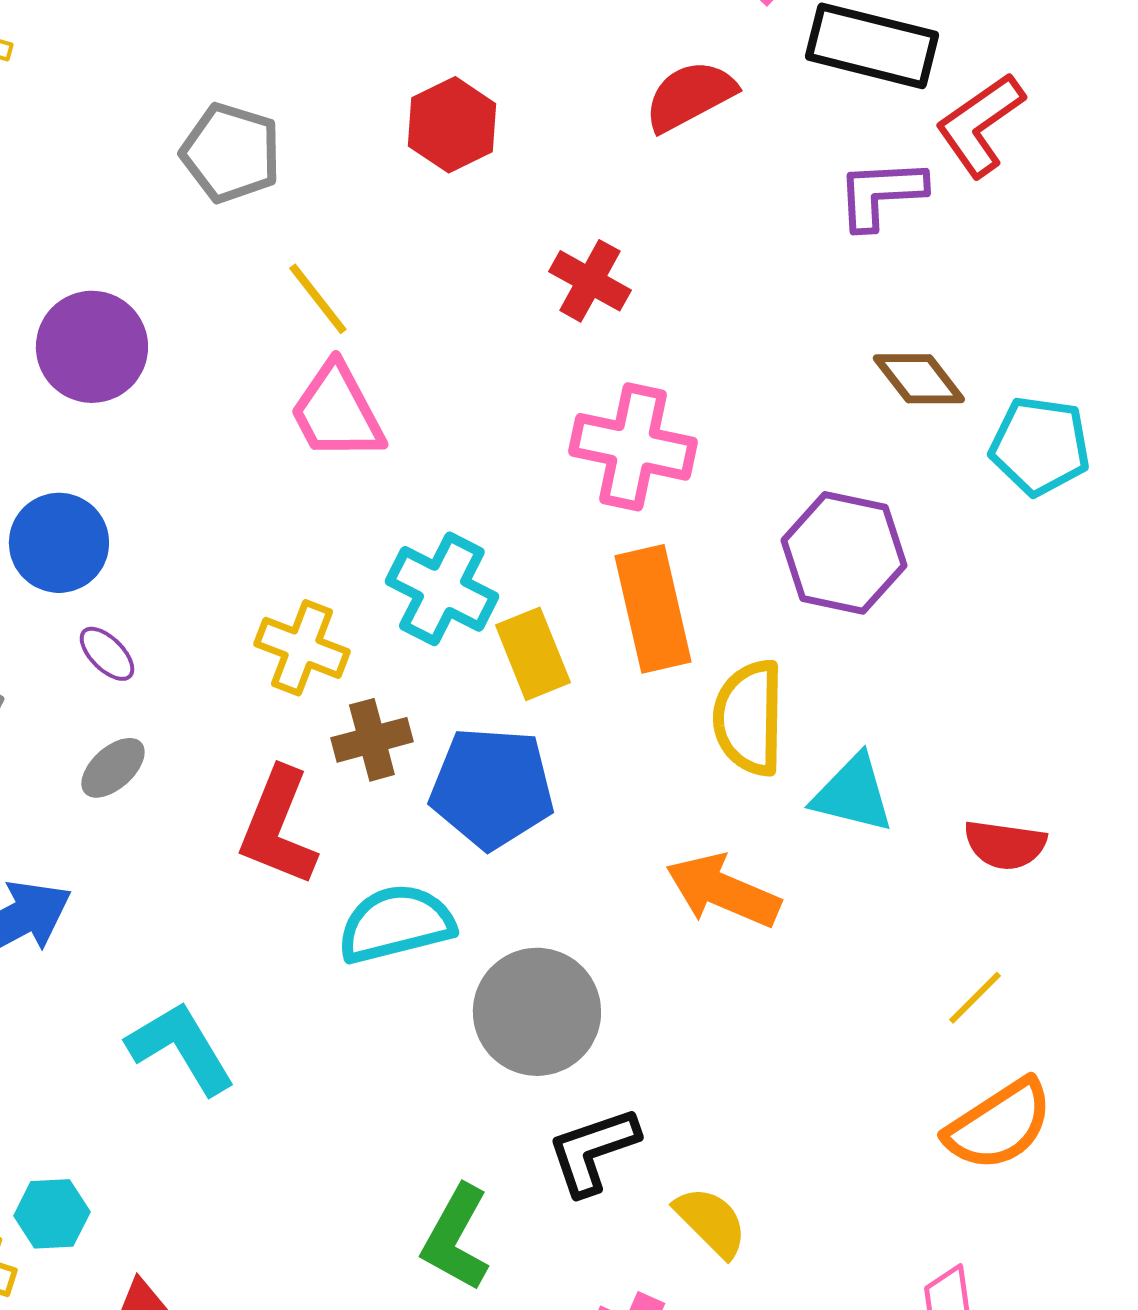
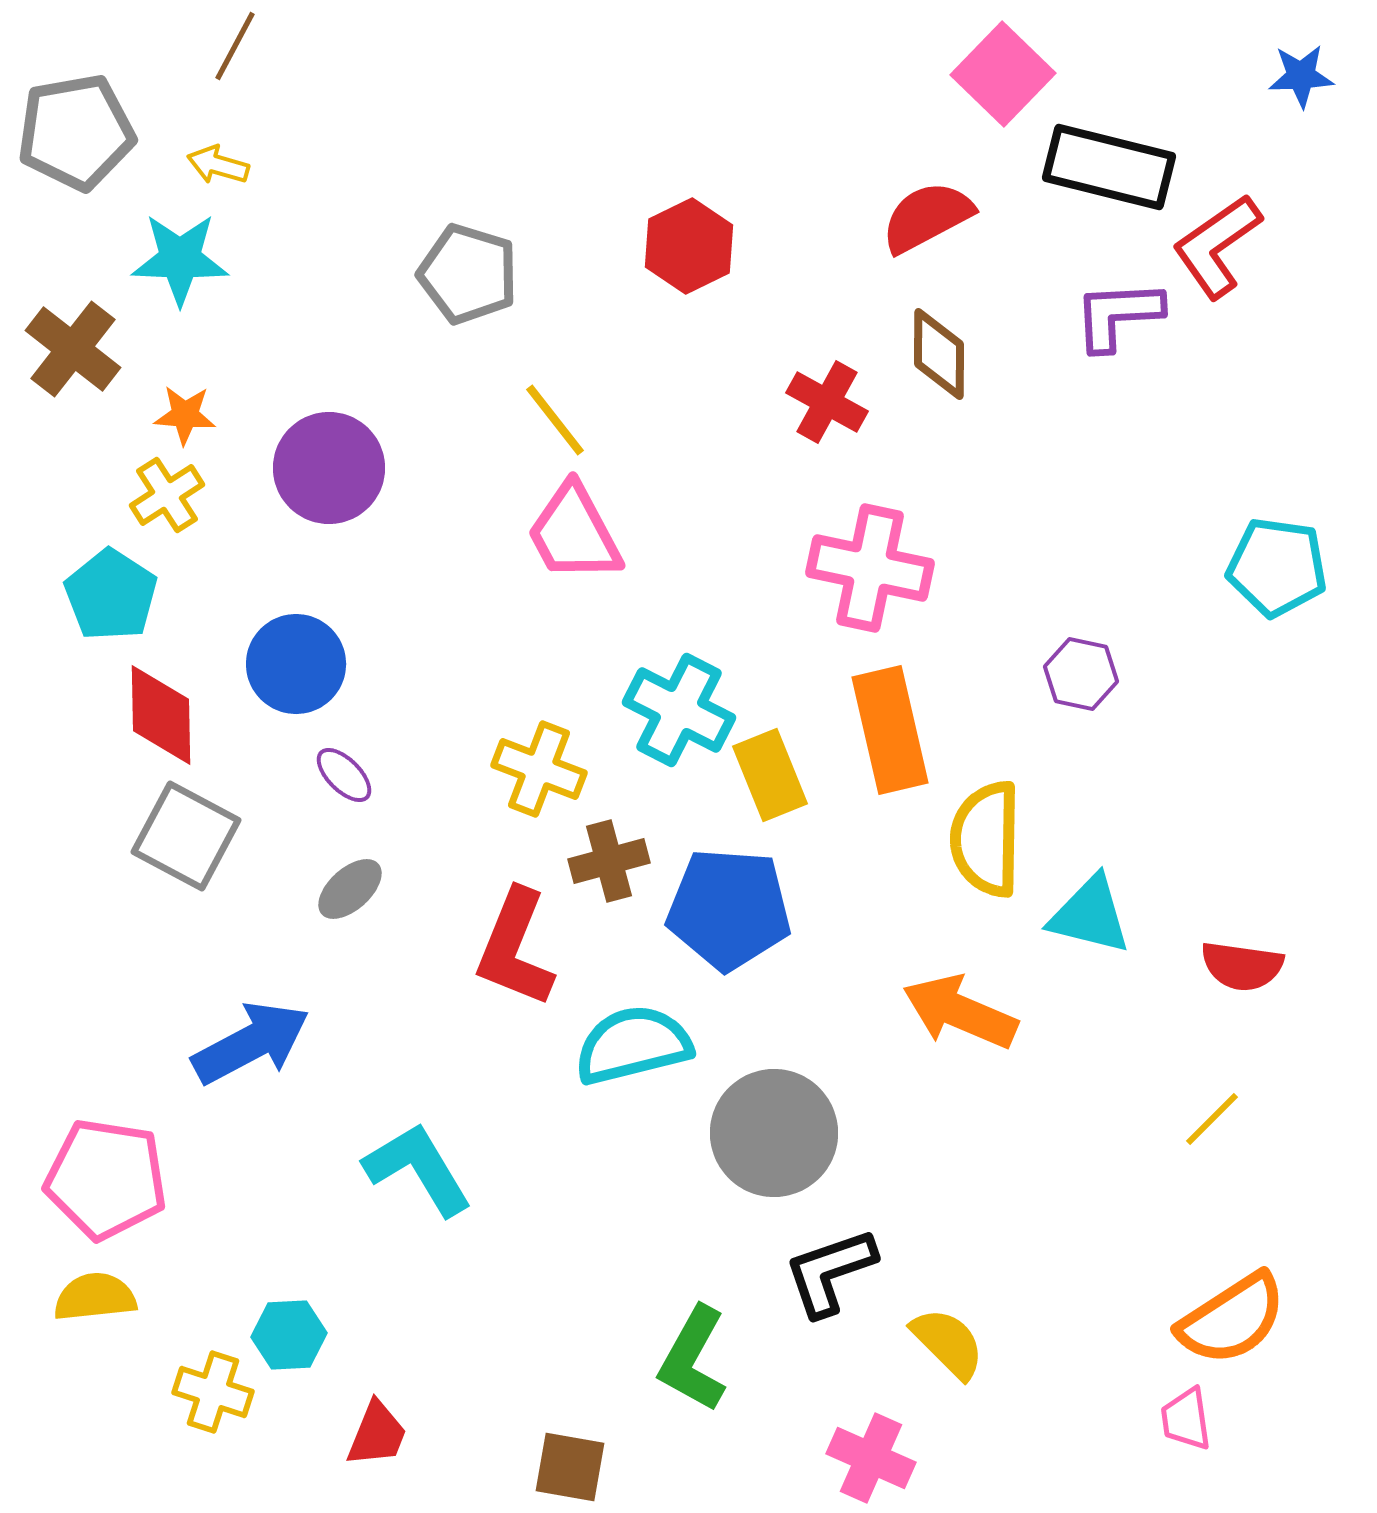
brown diamond: (919, 379) -> (939, 354), moved, turned 38
purple hexagon: (844, 553) -> (1081, 674), size x0.6
orange semicircle: (999, 1125) -> (1232, 1319), moved

